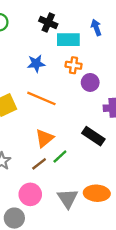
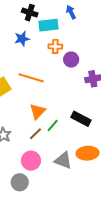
blue star: (36, 64) -> (22, 39), moved
black rectangle: (93, 136) -> (81, 119), moved
gray triangle: (68, 198) -> (63, 160), turned -30

